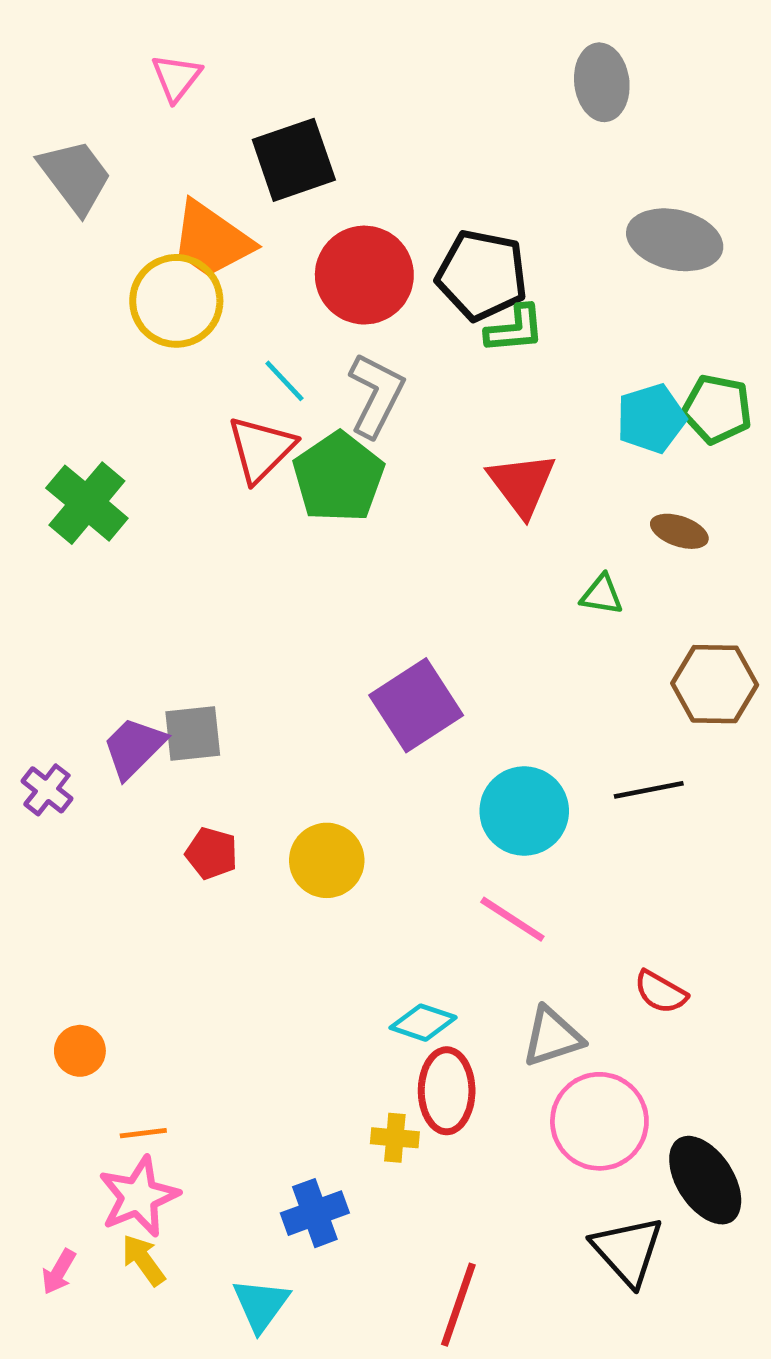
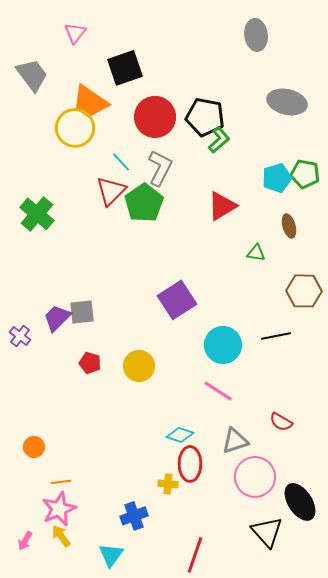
green L-shape: (515, 329) -> (219, 140), turned -36
red triangle: (522, 484) -> (222, 206), turned 36
brown ellipse: (679, 531) -> (289, 226), turned 55

